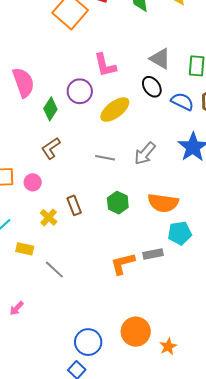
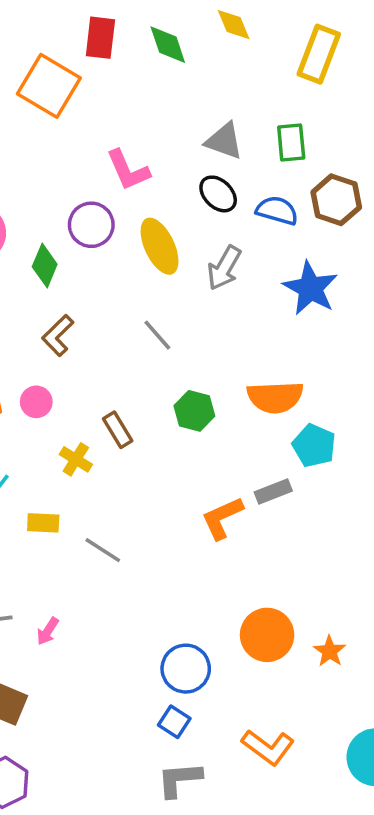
yellow ellipse: (115, 110) -> (160, 246), turned -68
gray arrow: (145, 153) -> (224, 268), moved
gray line: (105, 158) -> (157, 335), turned 48
cyan pentagon: (180, 233) -> (314, 446), turned -30

